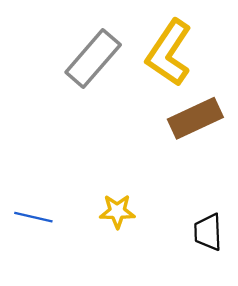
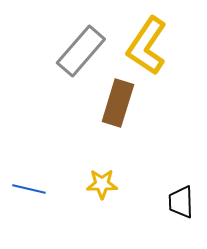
brown rectangle: (195, 118) -> (118, 103), moved, turned -48

